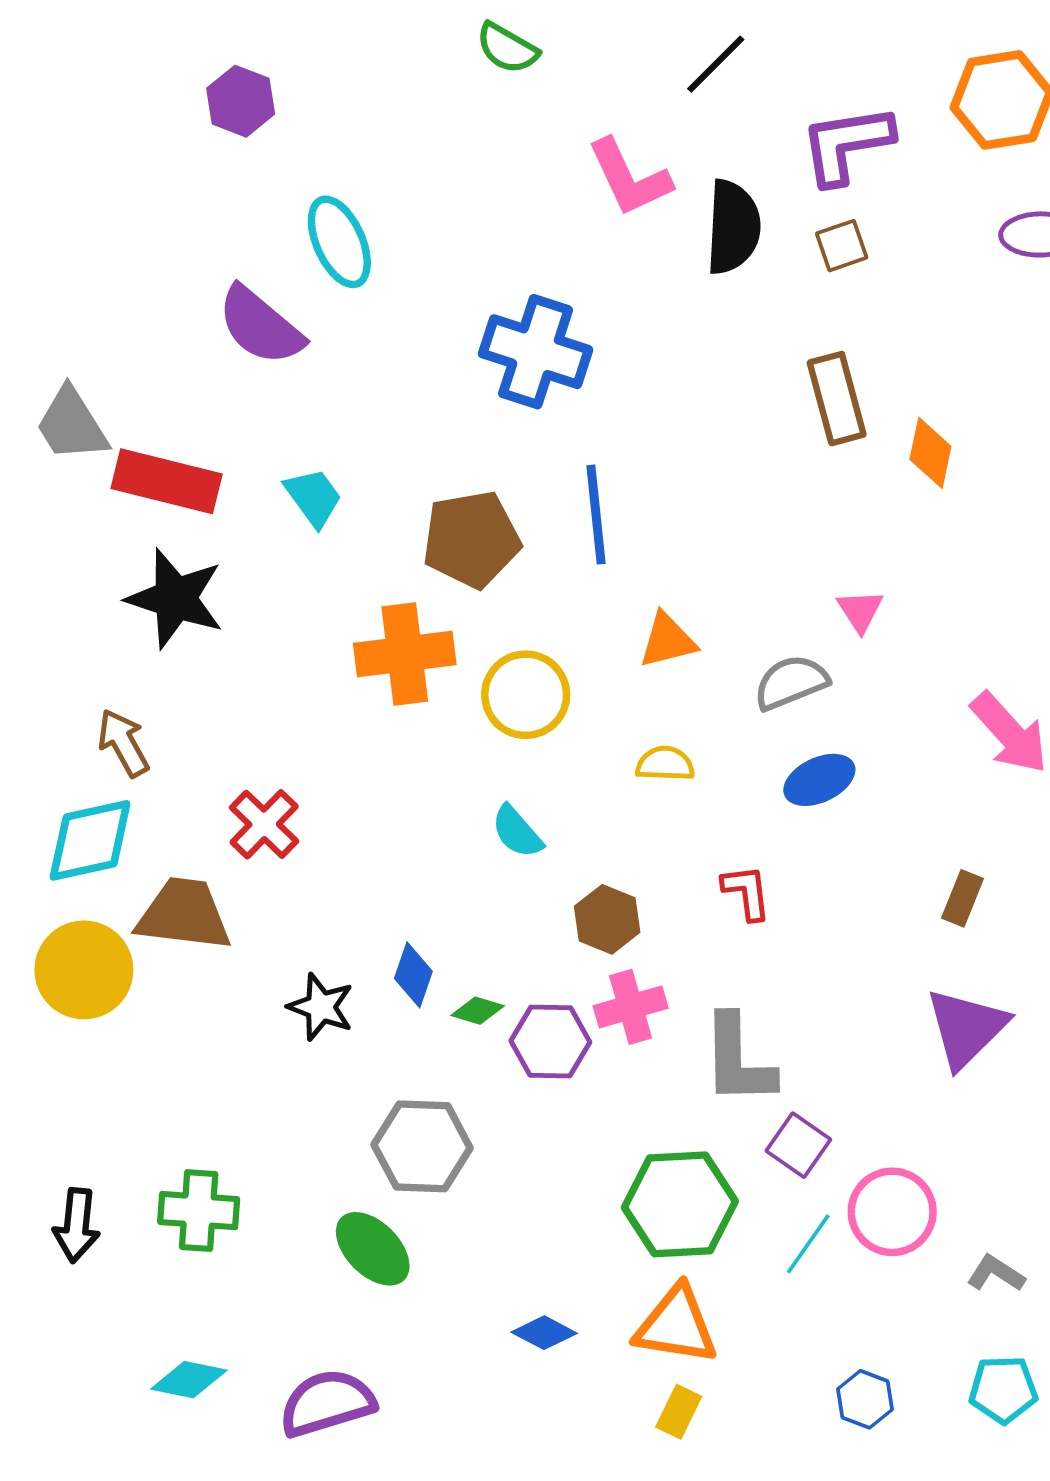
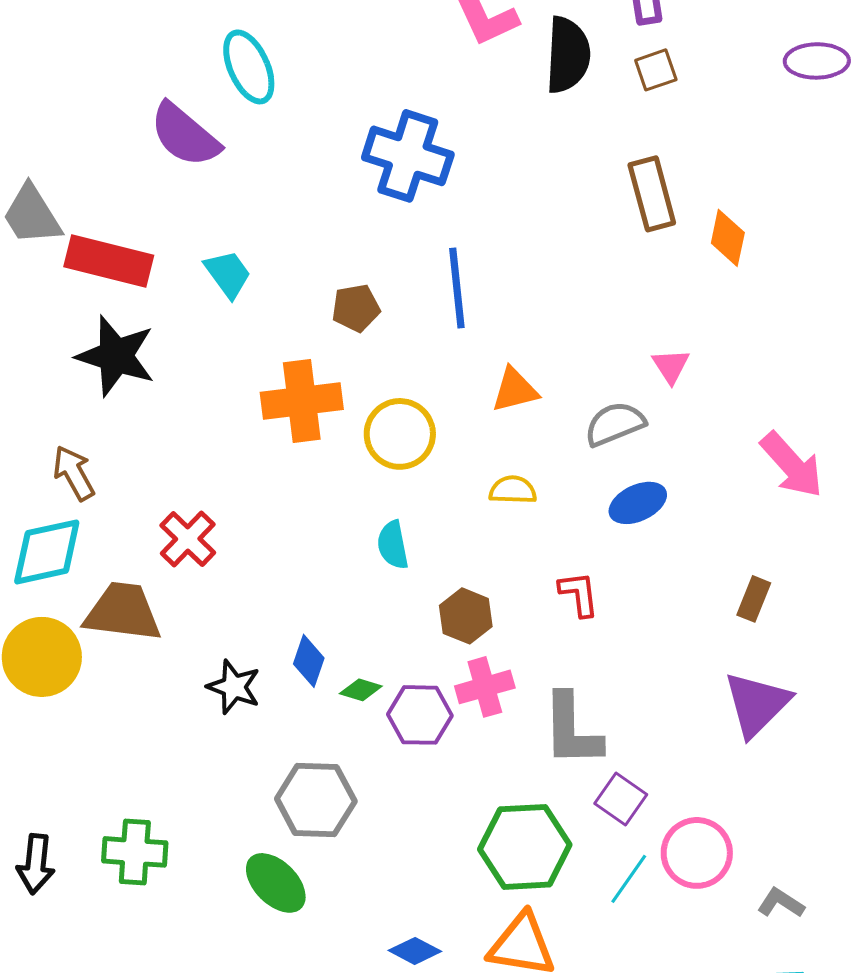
brown pentagon: (471, 539) -> (356, 308), size x0.6
cyan semicircle: (517, 832) -> (393, 545), turned 30

